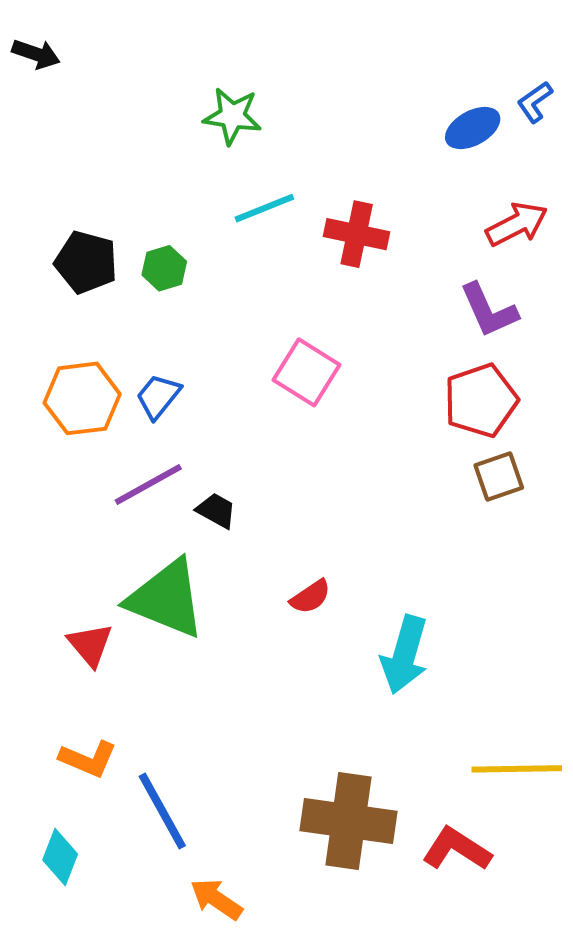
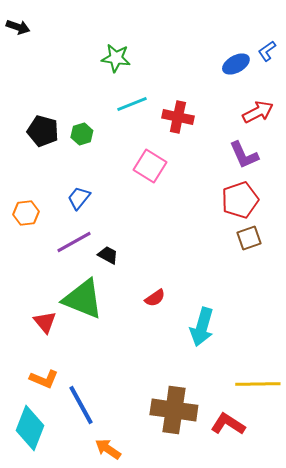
pink square: (306, 372) -> (150, 166), moved
orange hexagon: (82, 398) -> (26, 213), moved, size x0.7
cyan diamond: (60, 857) -> (30, 428), size x1.6

